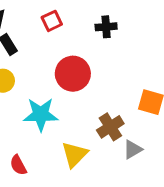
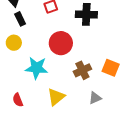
black cross: (106, 27) -> (86, 14), size x1.5
brown cross: (110, 127) -> (82, 70), moved

